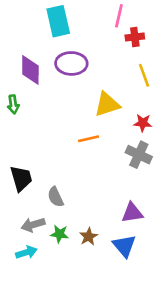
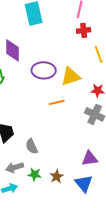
red cross: (135, 37) -> (84, 30), moved
purple ellipse: (71, 63) -> (44, 70), moved

